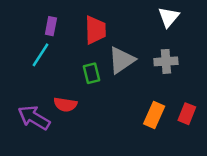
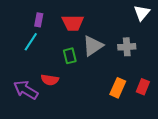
white triangle: (169, 17) -> (142, 13), moved
red trapezoid: (95, 30) -> (73, 23), turned 90

